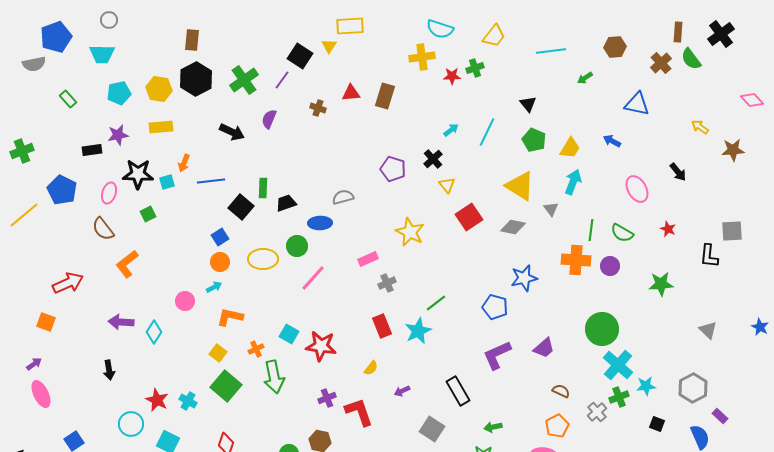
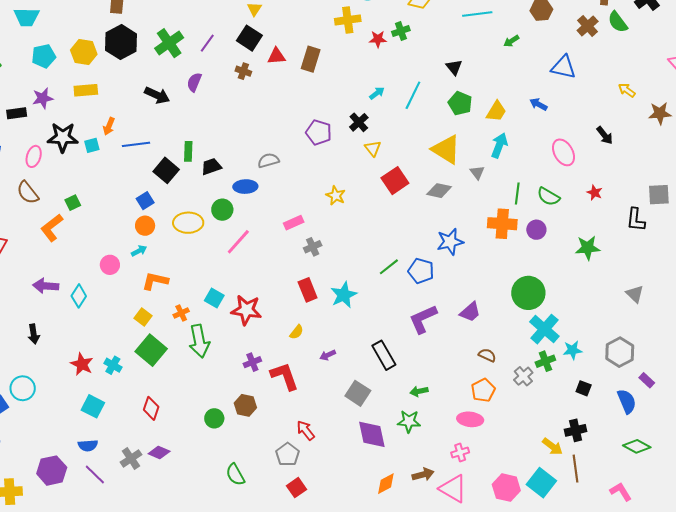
black square: (300, 56) -> (249, 38), moved
green square: (148, 214) -> (73, 203), moved
yellow star: (410, 232) -> (336, 196), size x0.7
green line: (436, 303) -> (389, 267), moved
cyan circle: (131, 424) -> (23, 388), moved

